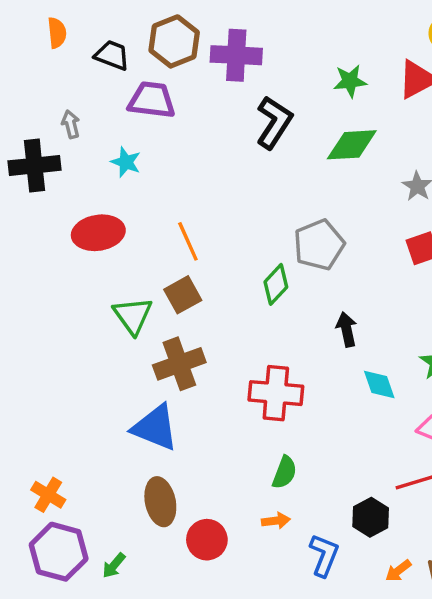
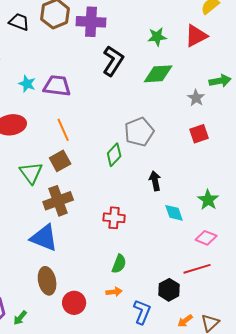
purple trapezoid: (152, 100) -> (57, 86), moved
red cross: (276, 393) -> (114, 218), size x0.7

